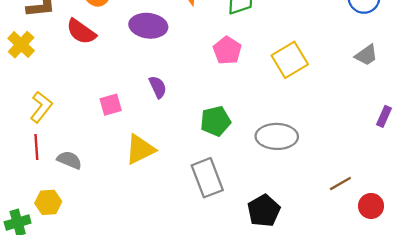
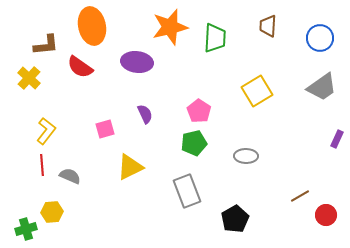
pink pentagon: (227, 50) -> (199, 111), moved
gray trapezoid: (366, 55) -> (322, 87), size x1.5
gray ellipse: (277, 136) -> (246, 156), size x0.7

